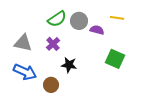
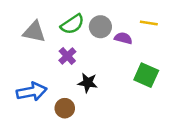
gray triangle: (23, 43) -> (34, 32), moved
blue arrow: (25, 72) -> (32, 92), turned -35

